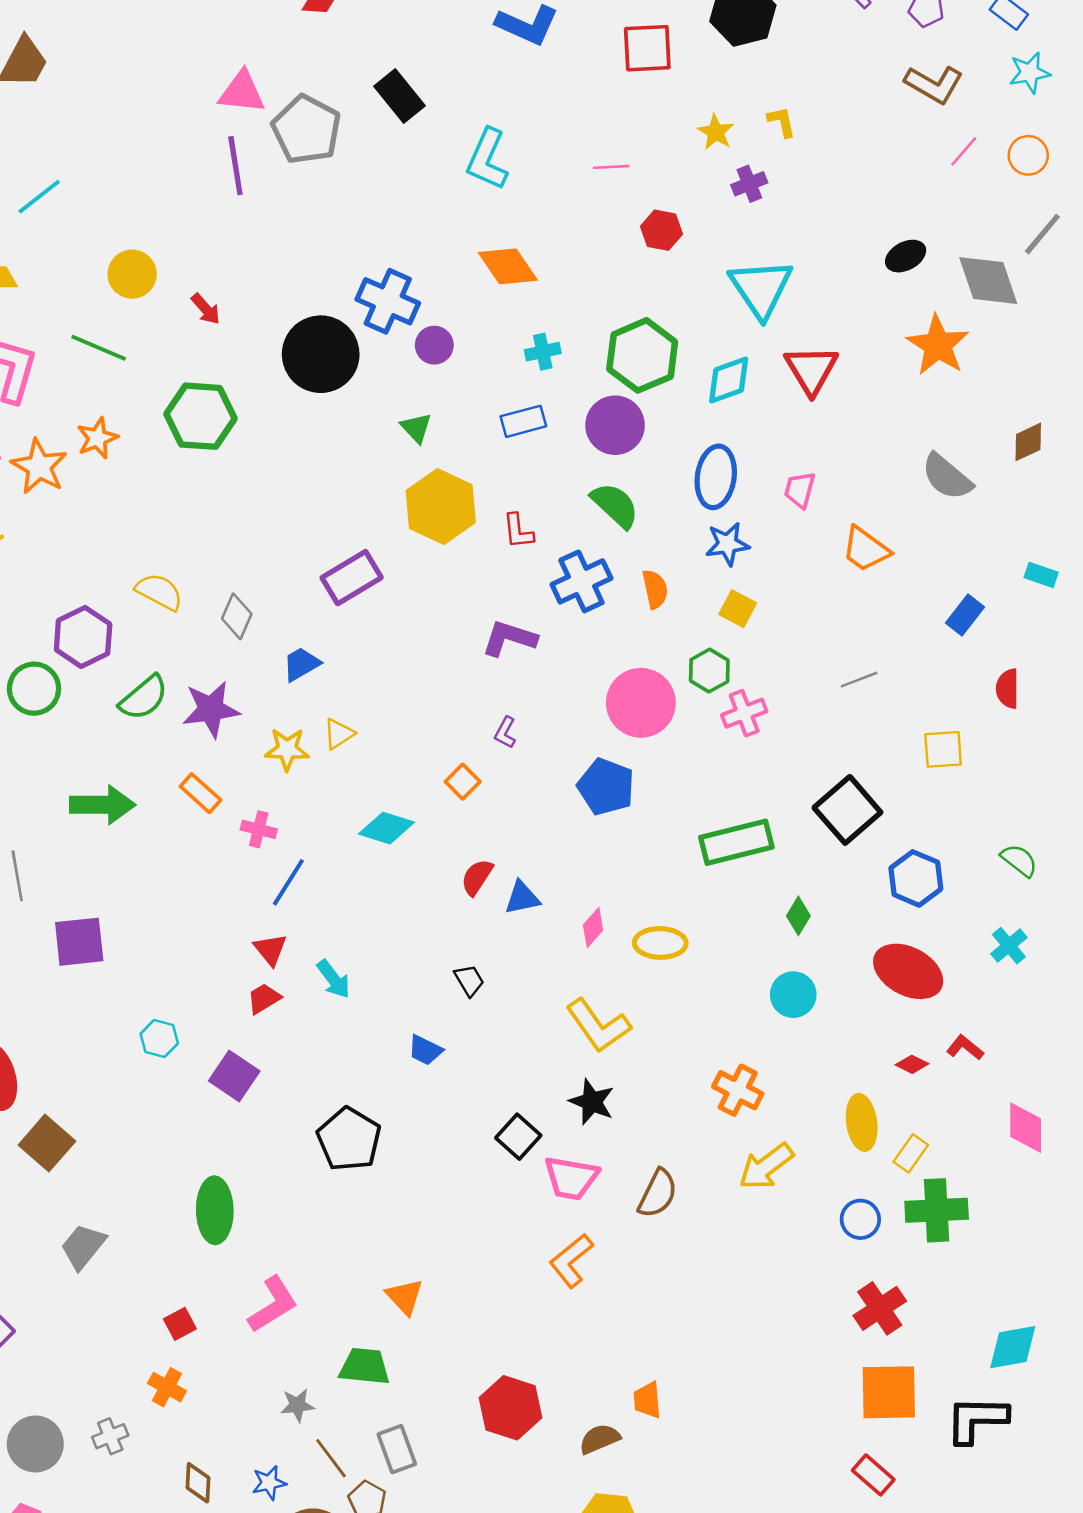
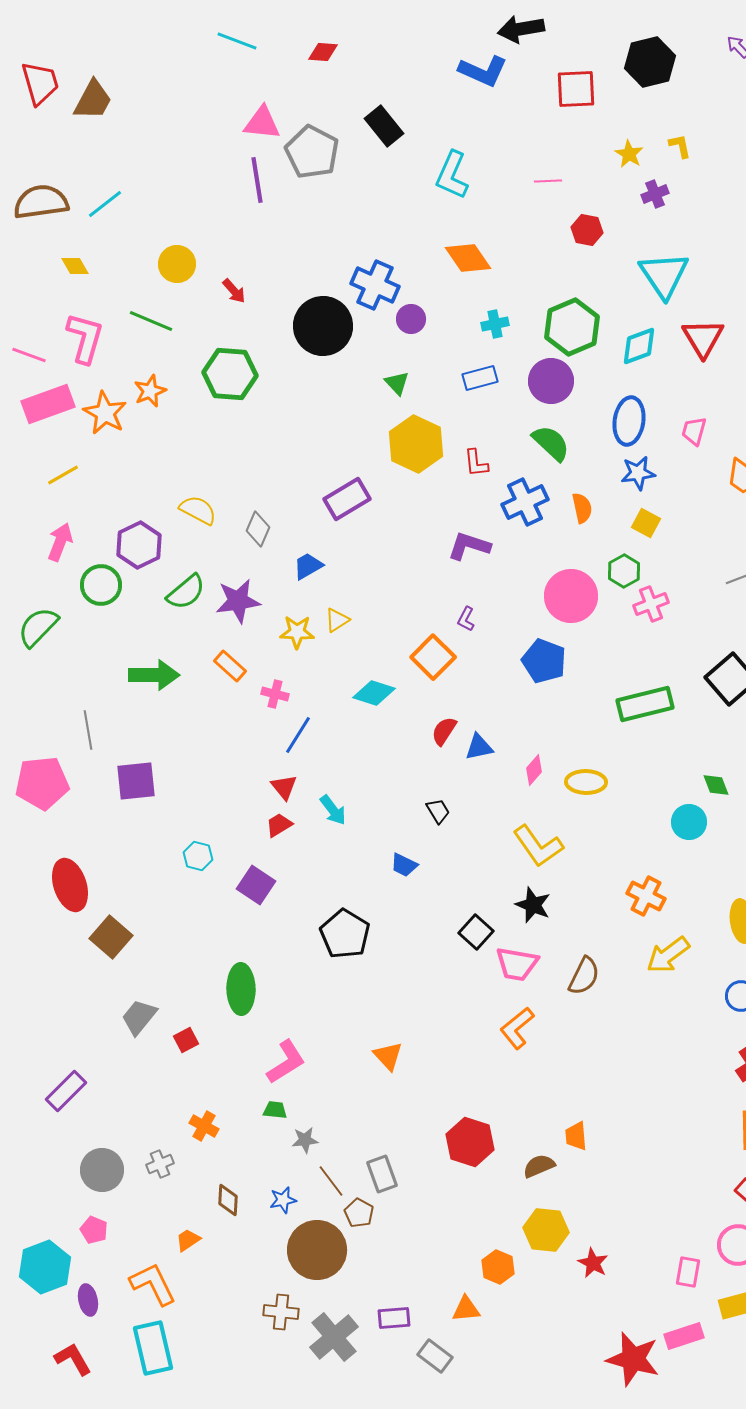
orange square: (463, 782) -> (433, 657), size x1.6
green diamond: (798, 916) -> (716, 785), moved, turned -52
red square: (180, 1324) -> (186, 1040), moved
green trapezoid: (365, 1366) -> (275, 1110), moved, size x0.6

